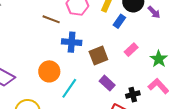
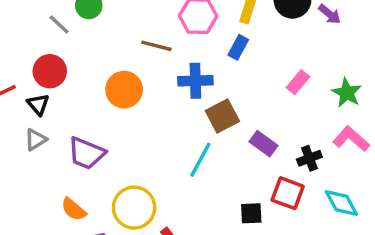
blue rectangle: (119, 21) -> (238, 47), moved
brown square: (98, 56) -> (222, 116), moved
orange circle: (49, 71) -> (124, 90), moved

